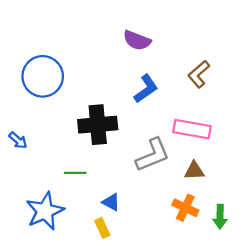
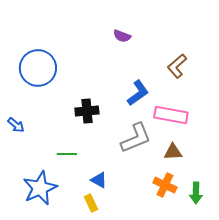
purple semicircle: (137, 40) -> (122, 36), size x0.7
blue L-shape: (146, 89) -> (138, 93), moved
black cross: (98, 125) -> (87, 111), size x0.7

